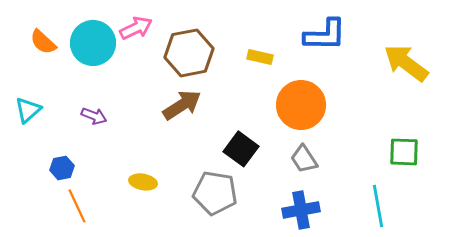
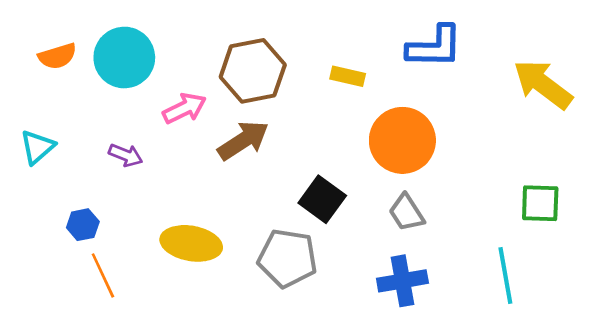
pink arrow: (136, 28) -> (184, 108), moved
orange semicircle: (43, 42) -> (57, 56), turned -60
yellow ellipse: (143, 182) -> (191, 243), size x1.6

